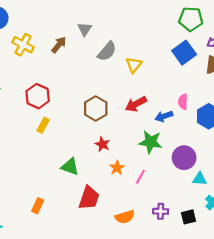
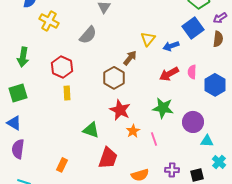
brown arrow: (59, 45) -> (130, 58), moved
gray semicircle: (107, 51) -> (88, 35), moved
red arrow: (136, 104) -> (169, 74), moved
blue arrow: (164, 116) -> (171, 46), moved
yellow rectangle: (43, 125) -> (67, 93), turned -32
red star: (102, 144) -> (120, 110), size x1.5
pink line: (140, 177) -> (154, 139), turned -48

